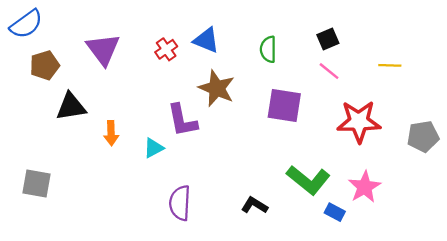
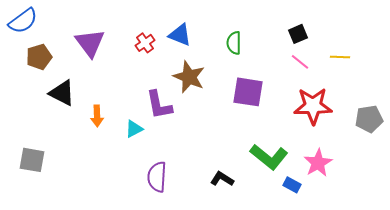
black square: (328, 39) -> (298, 34), moved
pink line: (329, 71) -> (300, 62), moved
black triangle: (71, 107) -> (62, 93), turned 36

